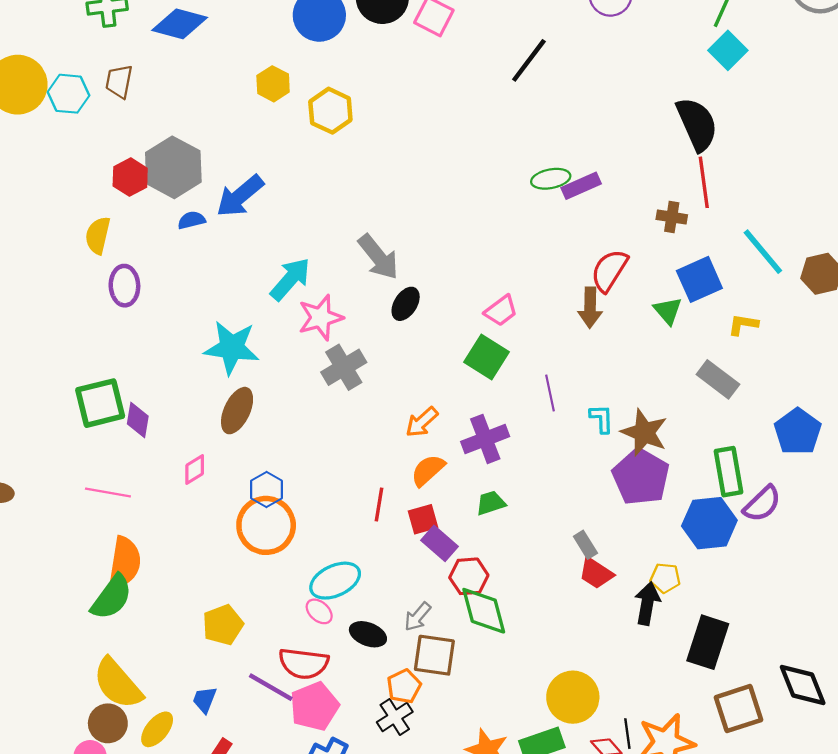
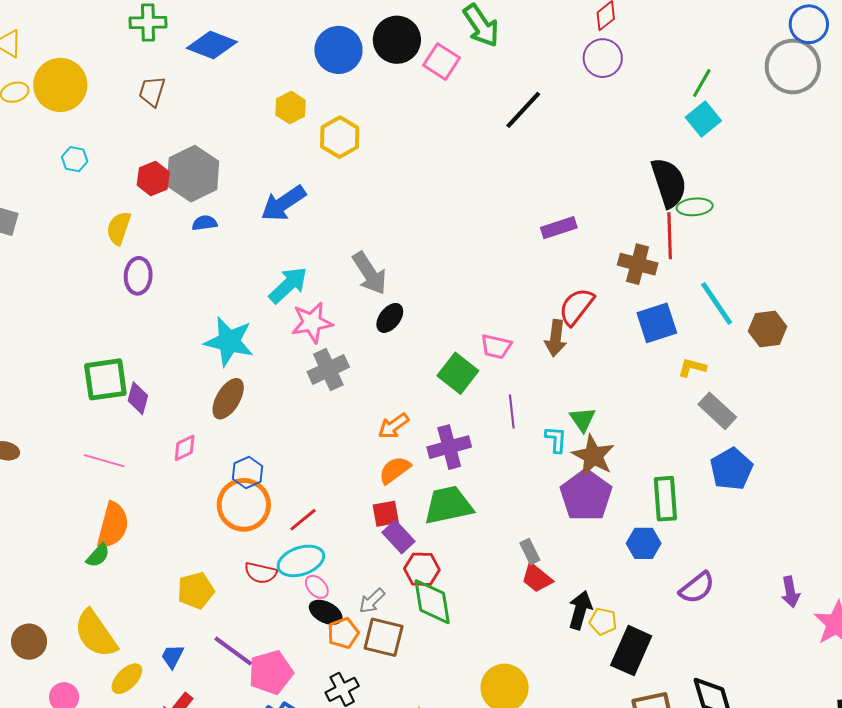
cyan hexagon: (69, 94) -> (75, 159), moved, size x0.7
green ellipse: (551, 179) -> (695, 207), moved
blue arrow: (240, 196) -> (283, 203), moved
brown cross: (672, 217) -> (638, 264), size x1.4
pink trapezoid: (501, 311) -> (496, 346), moved, turned 44
green triangle: (668, 311) -> (583, 419), moved
gray rectangle: (718, 379) -> (717, 411), moved
green trapezoid: (491, 503) -> (448, 505), size x1.8
purple semicircle: (762, 504) -> (697, 588), moved
red line: (379, 505) -> (303, 520), moved, turned 36
blue hexagon: (709, 523) -> (644, 543), size x0.7
yellow pentagon: (665, 578) -> (603, 621), moved
green semicircle: (112, 597) -> (98, 555), size x0.6
pink ellipse: (319, 611) -> (317, 587), moved
red semicircle: (304, 663) -> (261, 573), moved, size x0.7
orange pentagon: (404, 686) -> (343, 633), moved
brown circle: (108, 723) -> (29, 642), moved

